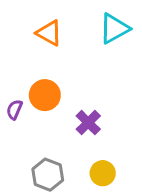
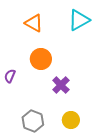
orange circle: (45, 95) -> (41, 59), moved

